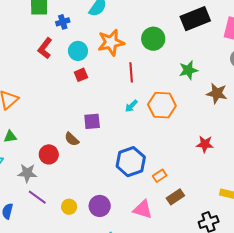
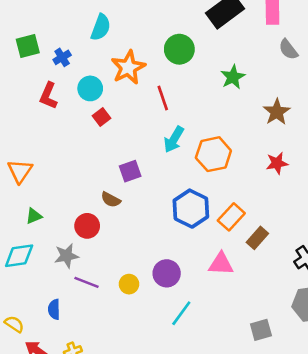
brown star: (217, 93) -> (277, 112), moved, turned -30
orange hexagon: (162, 105) -> (213, 154), moved
cyan arrow: (131, 106) -> (174, 139), size x1.5
orange rectangle: (160, 176) -> (231, 217), size x1.5

